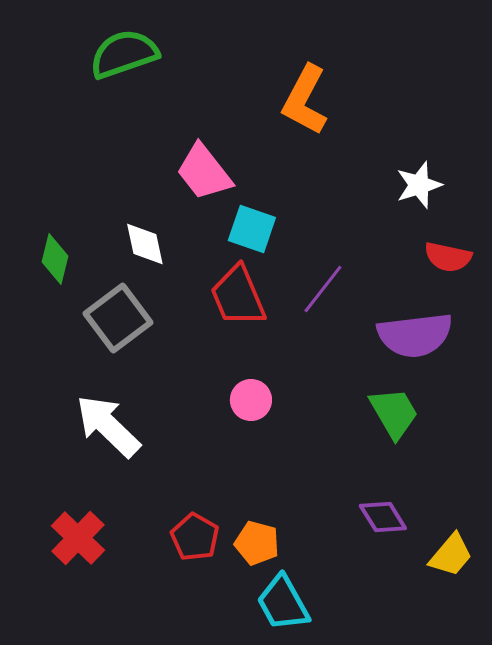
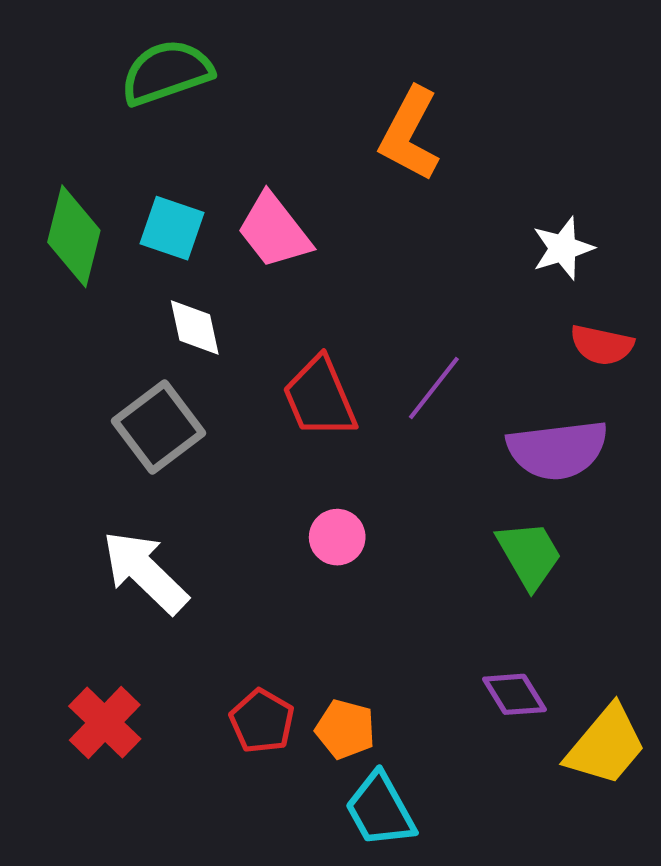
cyan square: (252, 229) -> (172, 228), moved
green diamond: (55, 259) -> (74, 236), moved, size x1.5
yellow trapezoid: (451, 555) -> (606, 745), size x1.4

